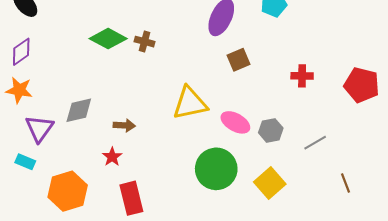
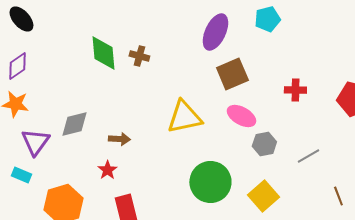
green diamond: (108, 39) -> (103, 53), turned 57
brown square: (238, 60) -> (232, 74), size x1.4
pink ellipse: (235, 122) -> (241, 116), moved

